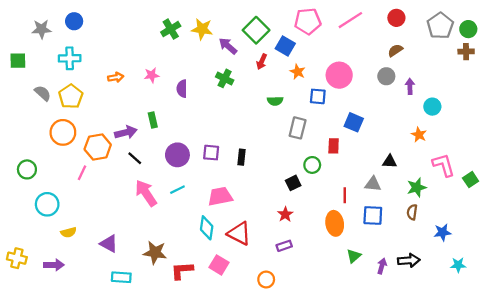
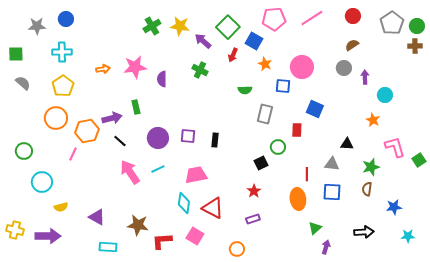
pink star: (152, 75) -> (135, 67), size x1.6
gray semicircle: (43, 93) -> (23, 83), moved
purple arrow: (54, 265) -> (48, 236), size x1.4
purple arrow: (382, 266) -> (326, 247), moved

